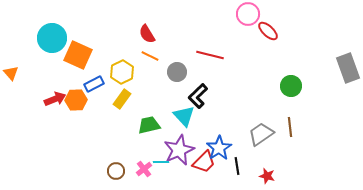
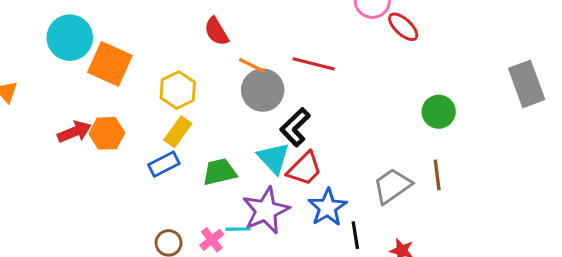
orange line: (150, 56) -> (252, 65), moved
gray circle: (177, 72) -> (263, 90), size x1.4
blue rectangle: (94, 84) -> (164, 164), moved
red trapezoid: (204, 162) -> (304, 169), moved

